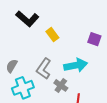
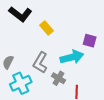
purple square: (94, 39) -> (90, 41), moved

